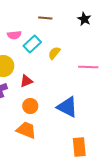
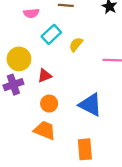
pink semicircle: (14, 35) -> (31, 13), moved
orange rectangle: (79, 147) -> (85, 149), moved

